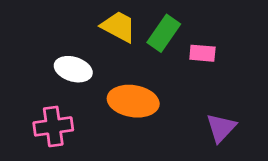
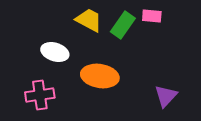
pink rectangle: (202, 53) -> (152, 16), moved

